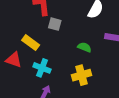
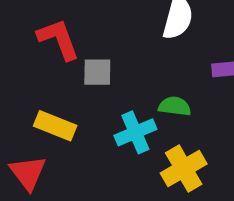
red triangle: (14, 60) -> (28, 173), turned 48
cyan cross: (42, 68) -> (135, 132), moved, turned -30

